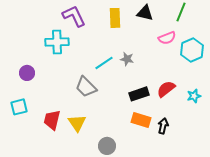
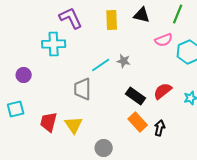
gray trapezoid: (86, 87) -> (83, 89), turned 45
black rectangle: (139, 94) -> (136, 96), turned 54
orange rectangle: (141, 120) -> (138, 122), turned 30

